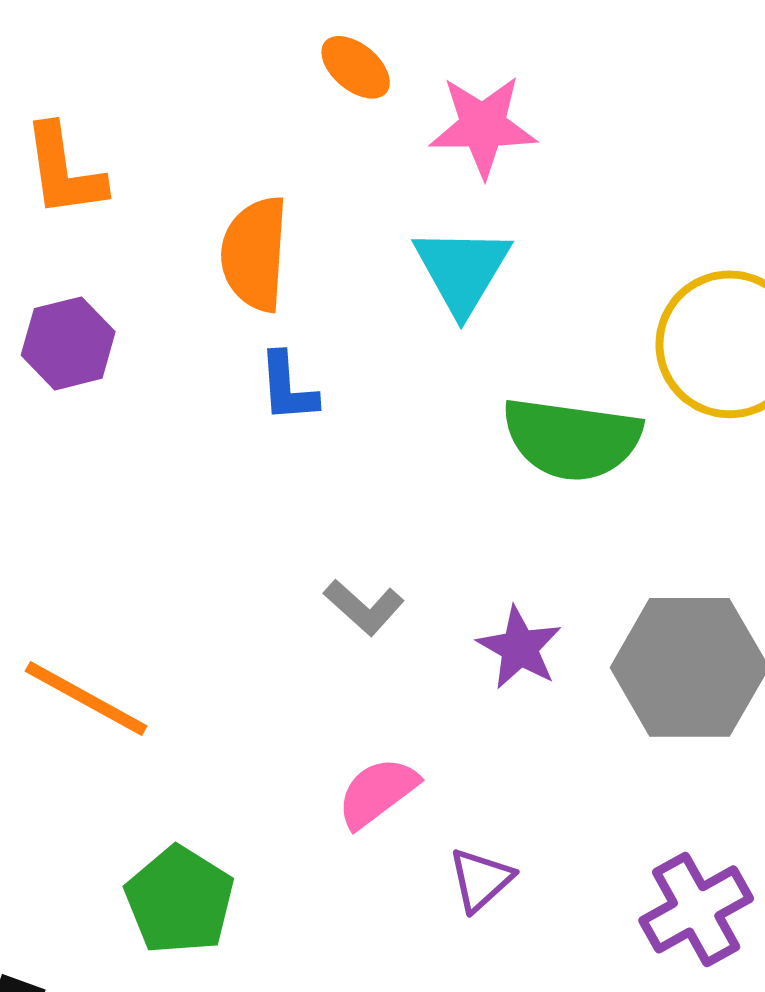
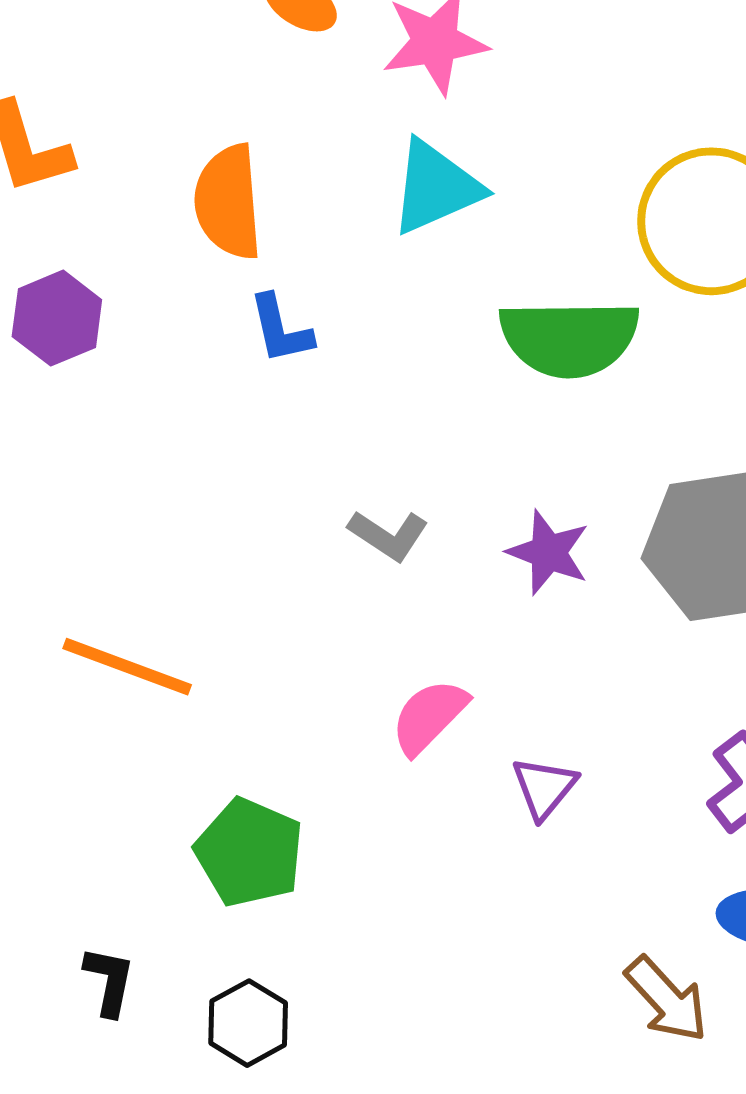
cyan triangle: (462, 270) -> (436, 187), turned 44

